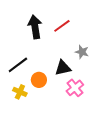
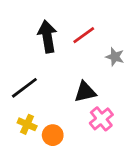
gray star: (82, 52) -> (115, 57), moved
orange circle: (39, 80) -> (53, 135), moved

